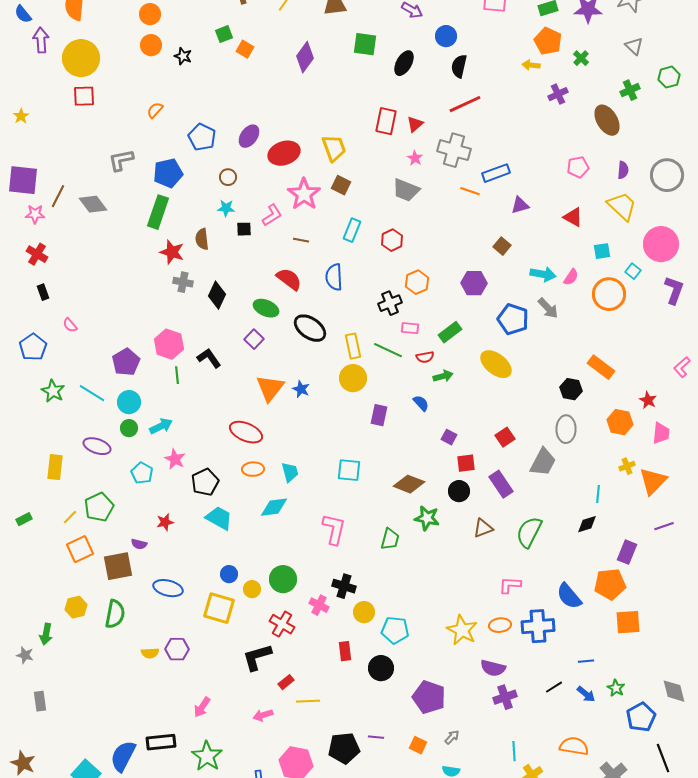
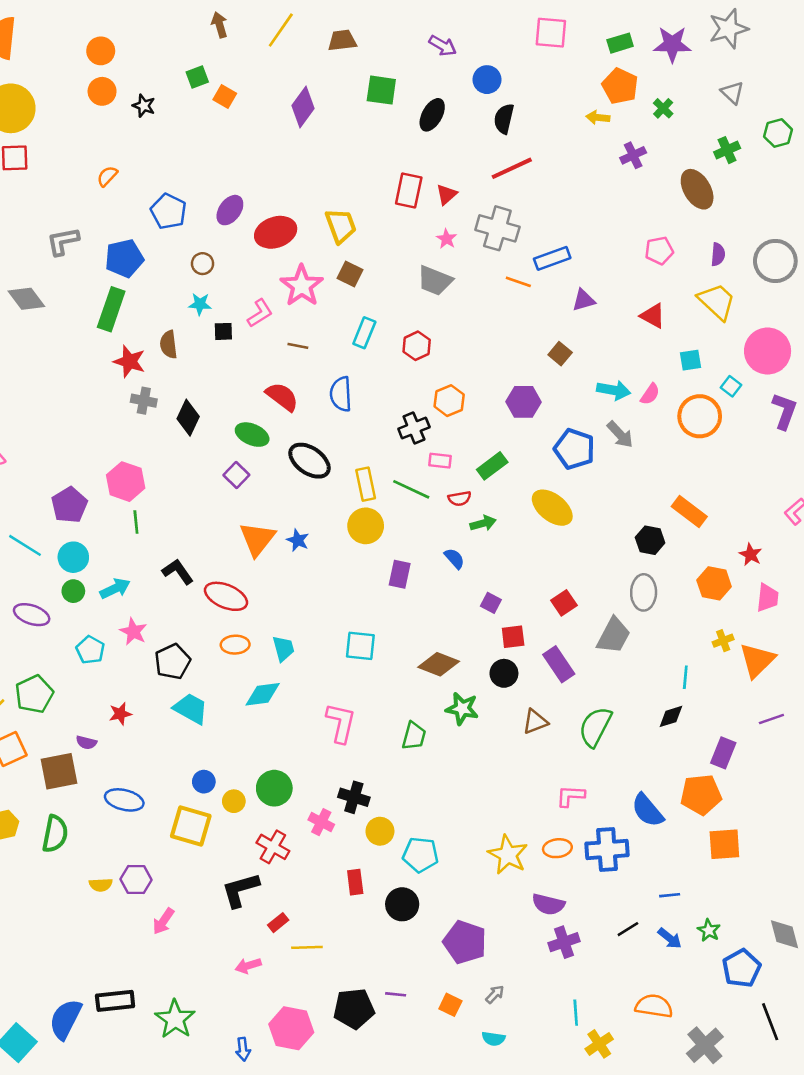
black L-shape: (209, 358) -> (178, 572), moved
pink arrow: (202, 707) -> (163, 921), moved

